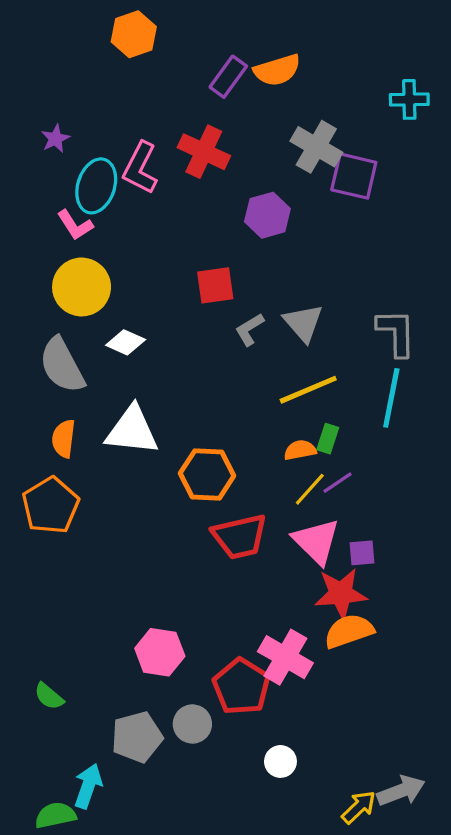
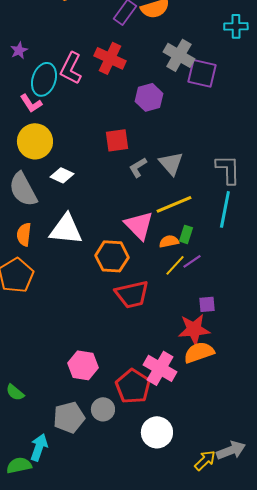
pink triangle: (316, 541) -> (139, 225), moved
white circle: (280, 761) -> (157, 432), size x1.6

